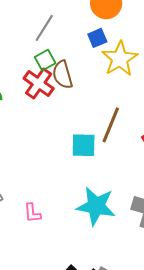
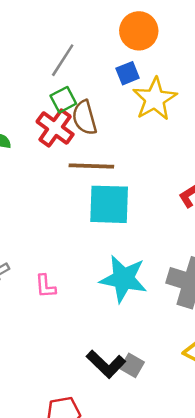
brown line: (111, 125) -> (91, 166), moved, turned 69
cyan square: (84, 145) -> (109, 204), size x1.4

